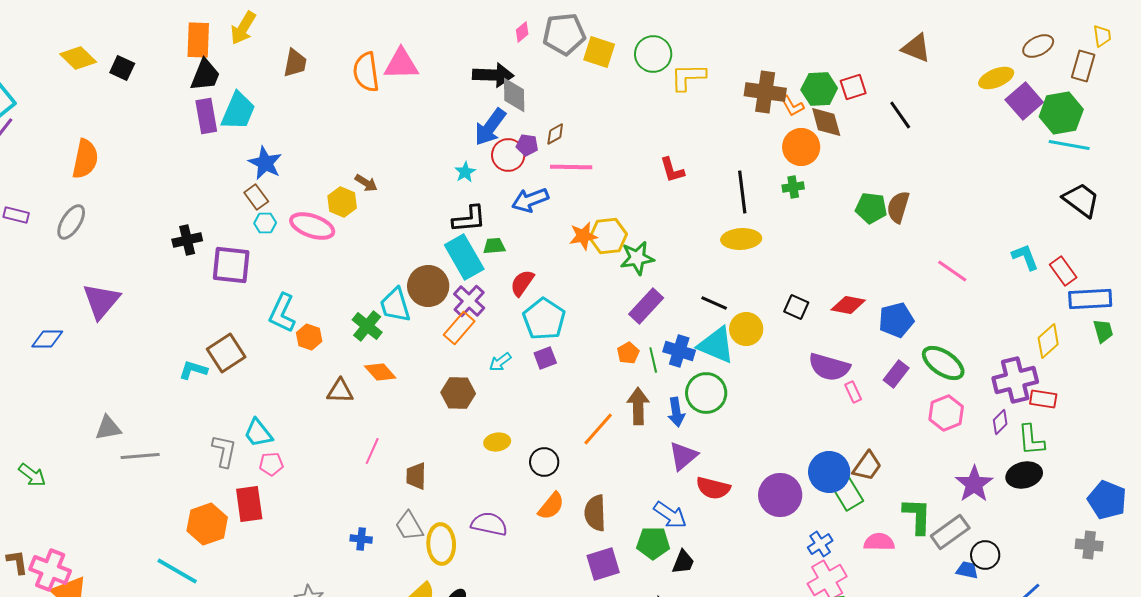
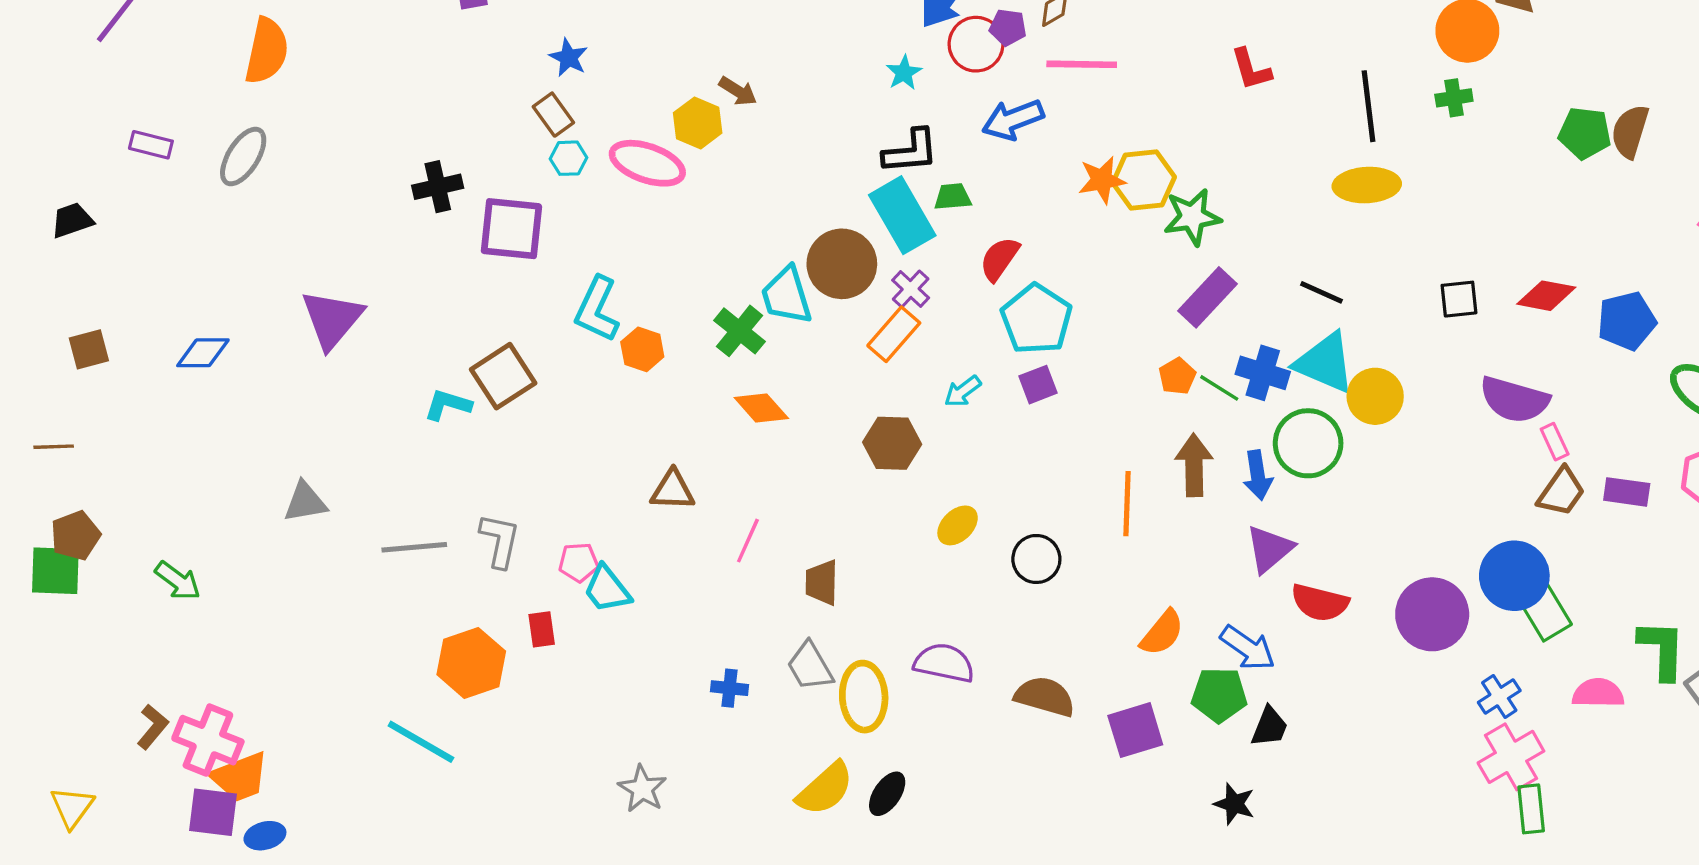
blue star: (265, 163) -> (569, 58), size x0.7
purple triangle: (101, 301) -> (332, 319), moved
purple cross: (469, 301) -> (911, 289), size x0.7
black square: (796, 307) -> (1459, 299), turned -30
yellow circle: (746, 329) -> (1375, 396), moved
green line: (653, 360) -> (1219, 388), turned -45
purple rectangle: (896, 374) -> (1627, 492), moved, turned 60
brown triangle: (340, 391) -> (672, 490), moved
orange line: (598, 429) -> (1127, 504), turned -39
cyan trapezoid: (258, 433) -> (607, 589), moved
yellow ellipse: (497, 442) -> (958, 525), turned -35
gray line: (140, 456) -> (414, 547), moved
brown trapezoid: (867, 466) -> (1561, 492), moved
red rectangle: (249, 504) -> (542, 629), size x0.6
orange semicircle: (551, 506) -> (1162, 633), moved
brown semicircle: (595, 513) -> (1045, 697), moved, turned 108
brown L-shape: (17, 562) -> (153, 727), turned 48

